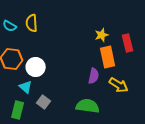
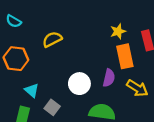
yellow semicircle: (32, 23) -> (52, 39), moved, turned 66
white circle: (36, 67) -> (79, 84), moved

